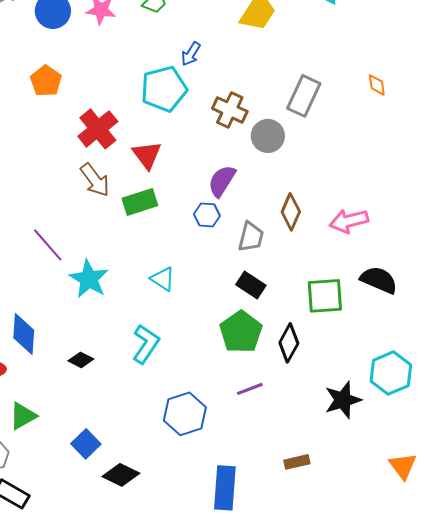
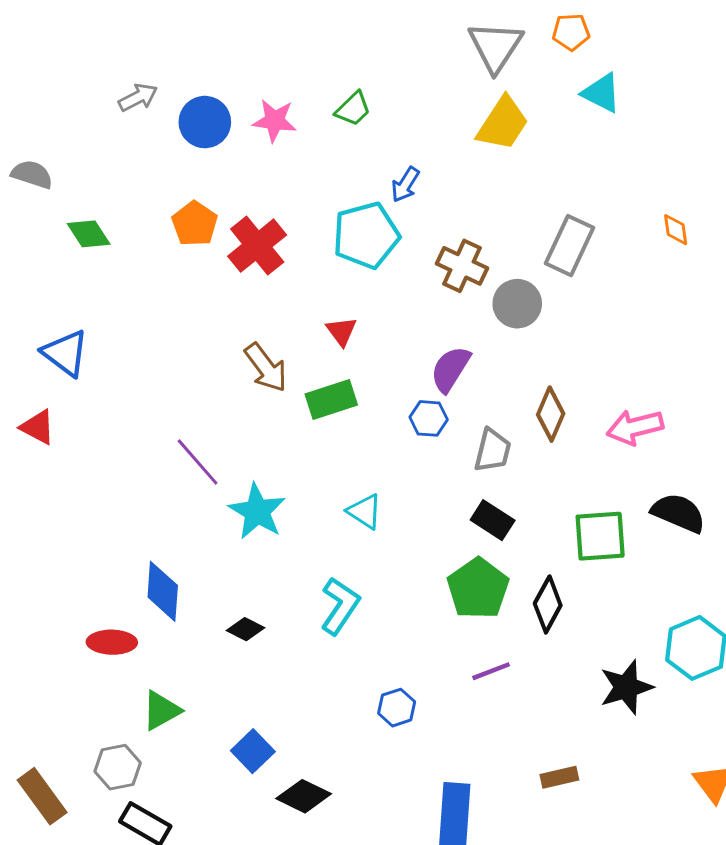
red cross: (98, 129) -> (257, 246), moved
red triangle: (147, 155) -> (341, 331), size x0.7
blue hexagon: (185, 414) -> (397, 708), size x0.6

